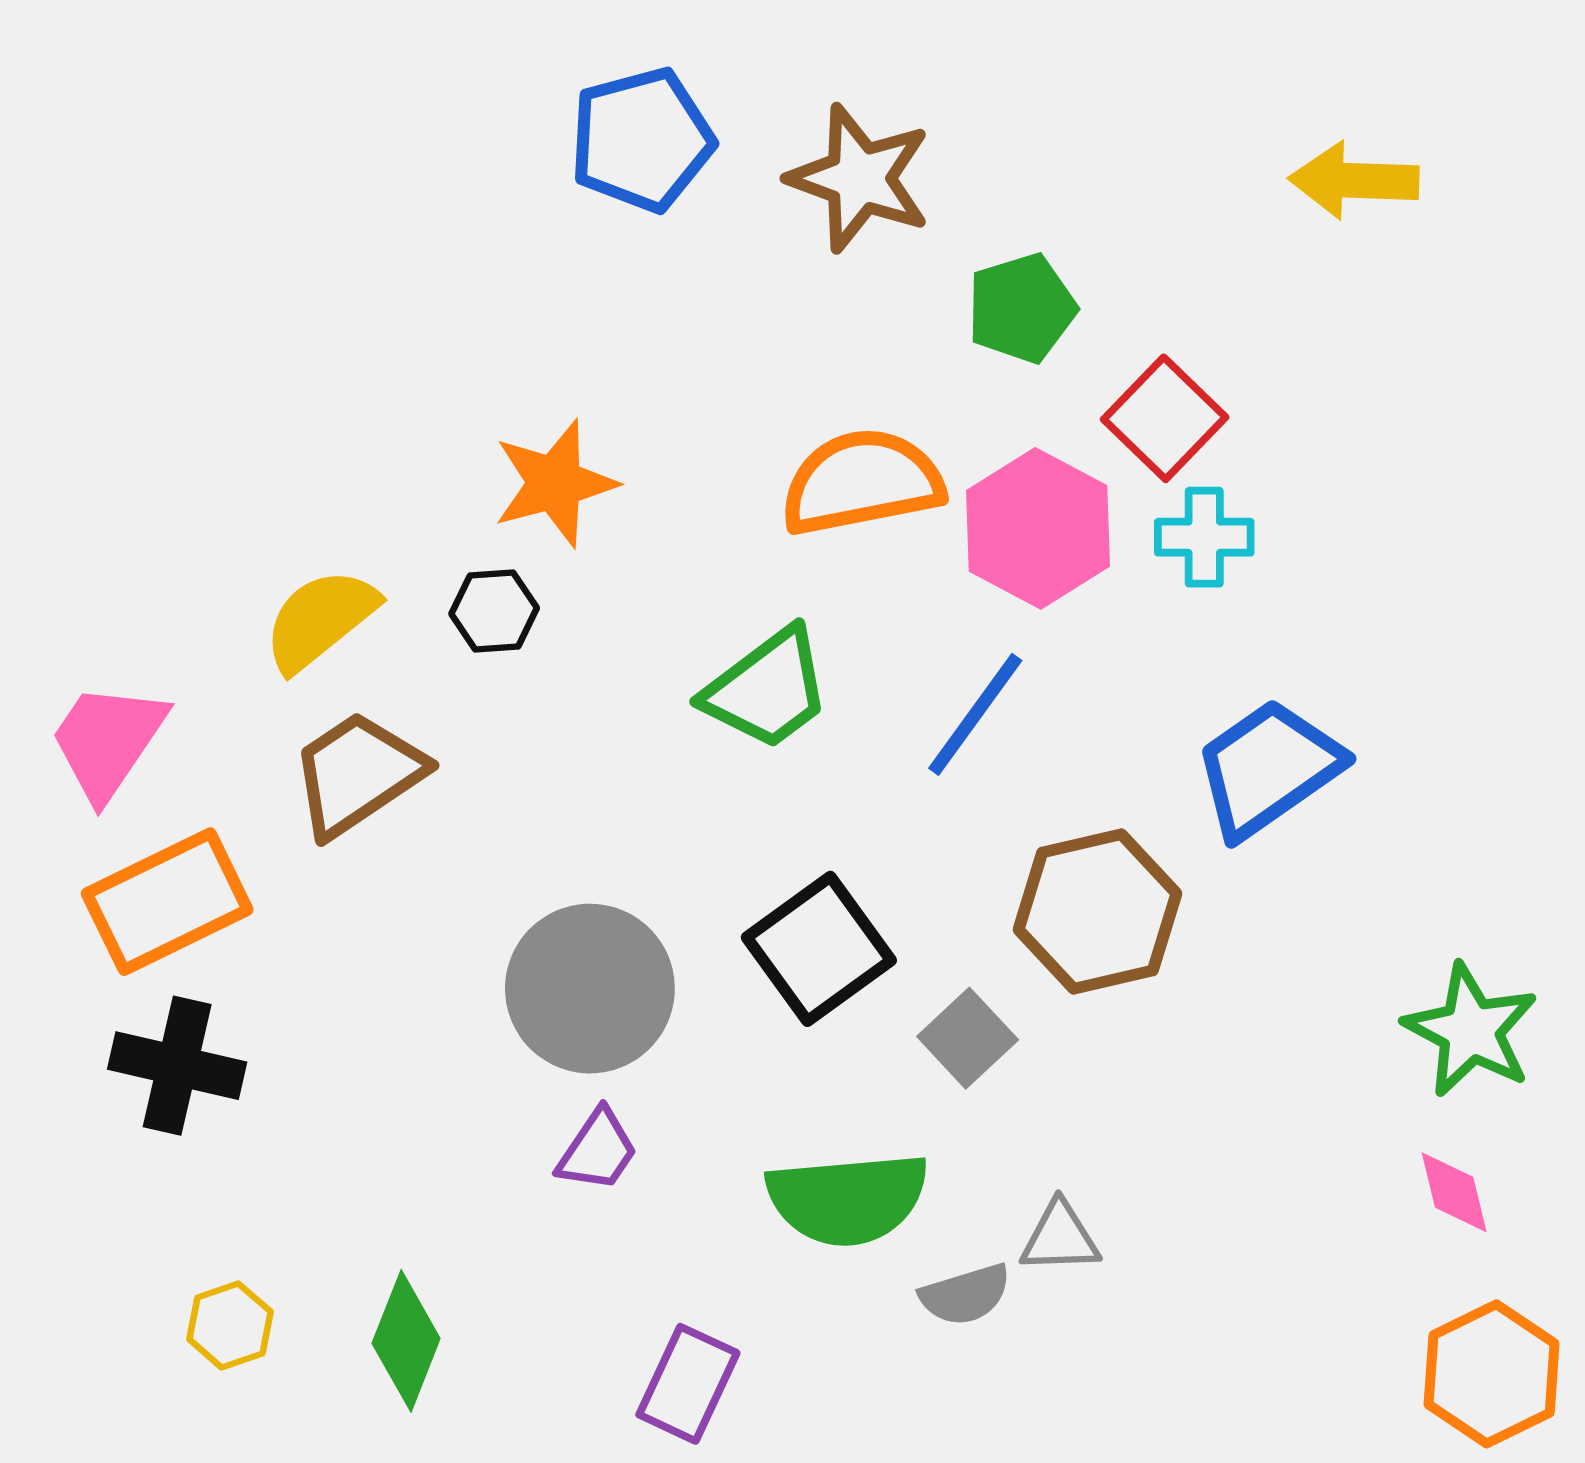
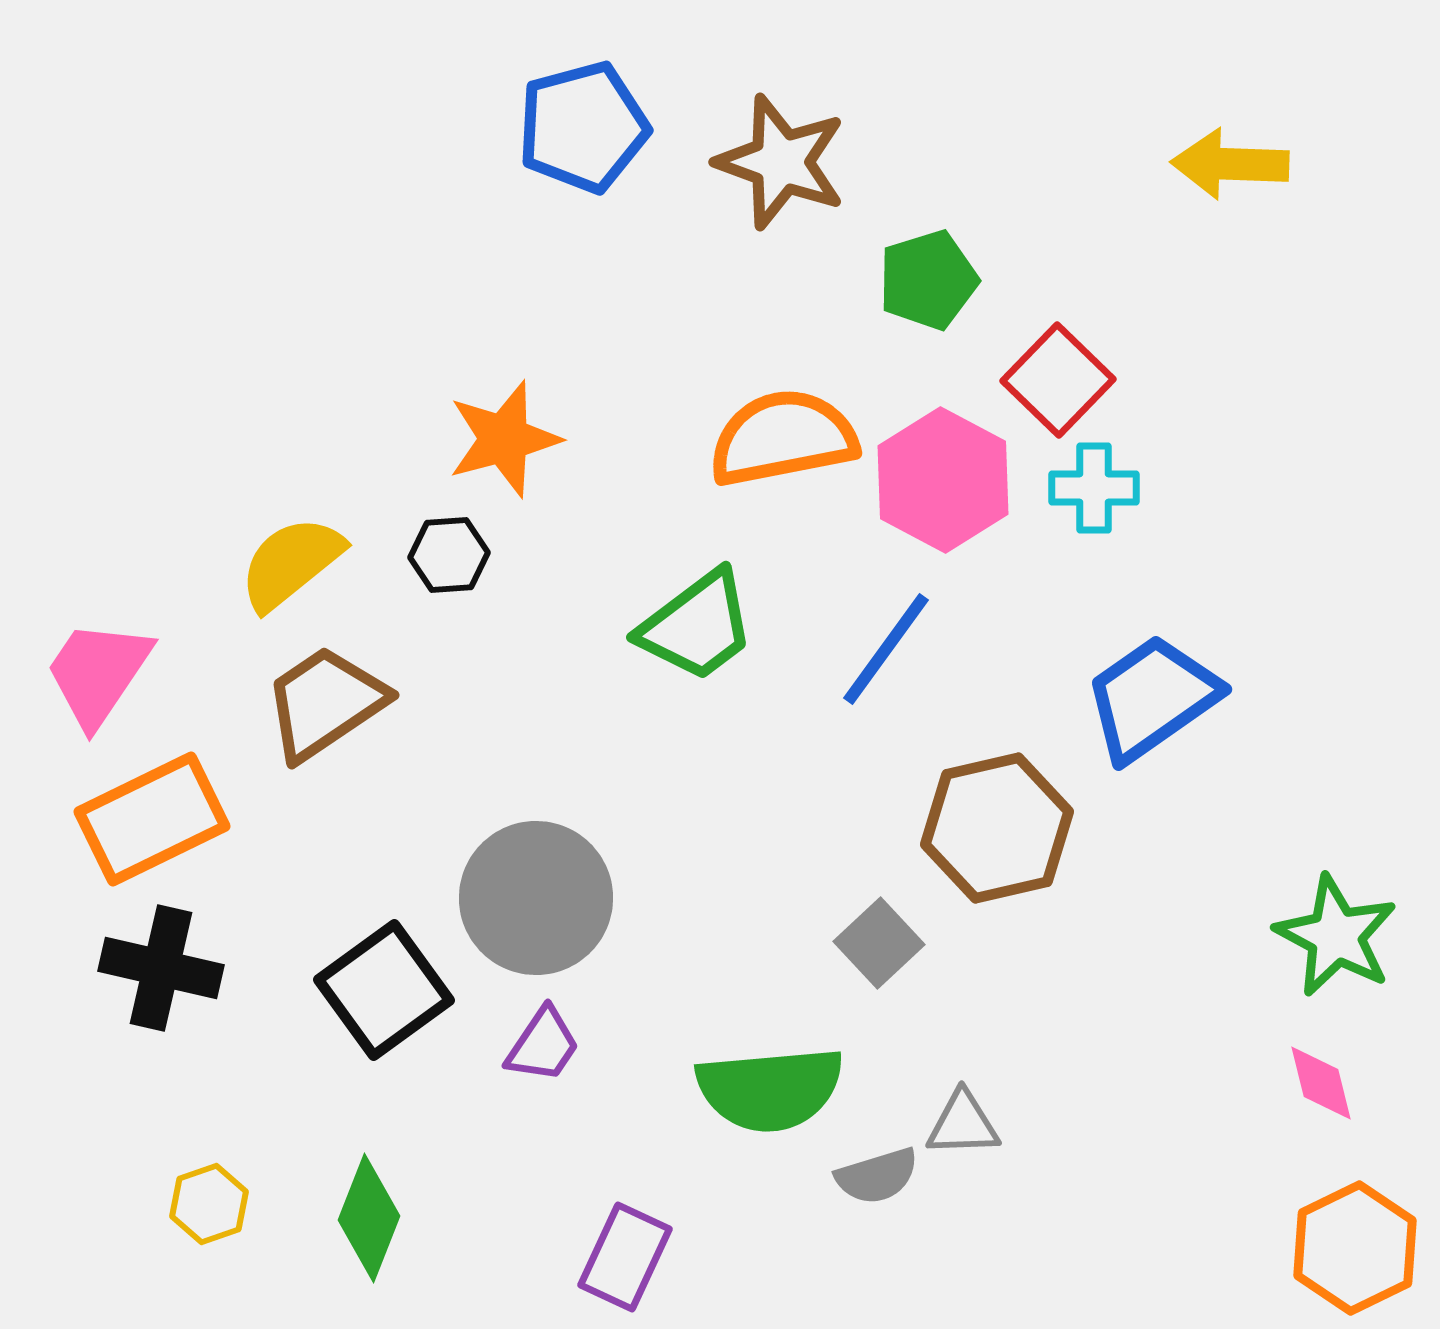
black square: (819, 949) -> (384, 990), moved

